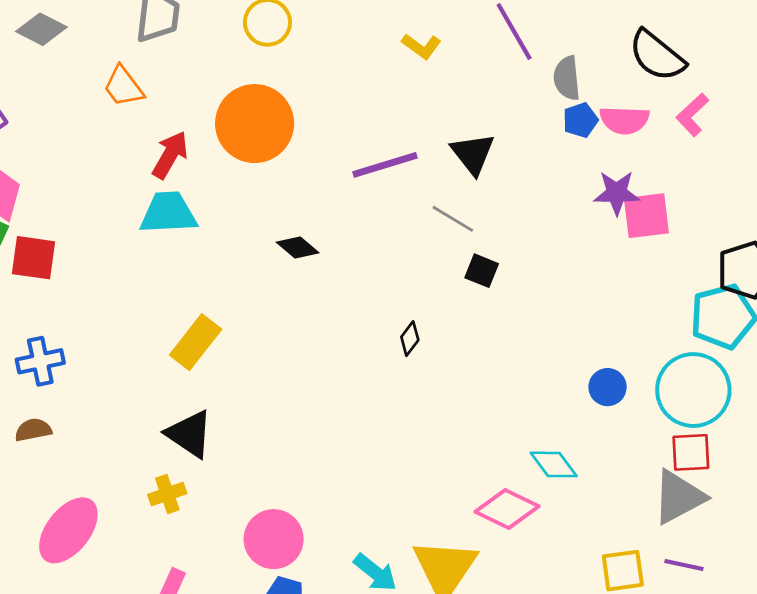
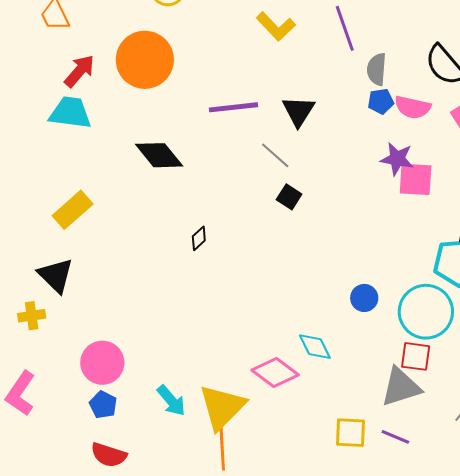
yellow L-shape: (421, 46) -> (276, 26), size x1.4
black diamond: (298, 248) -> (159, 155), size x1.6
black diamond: (410, 339) -> (199, 238), moved

